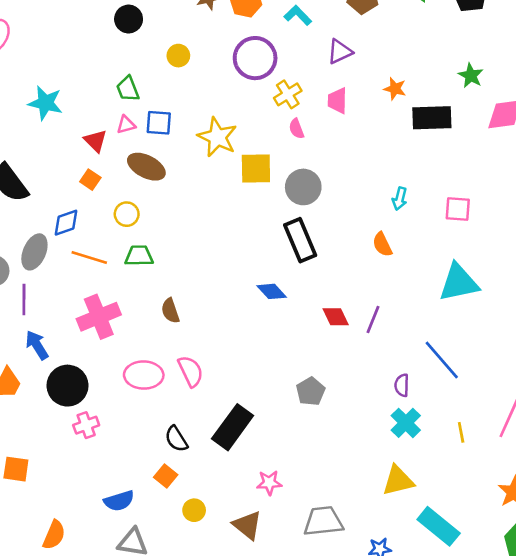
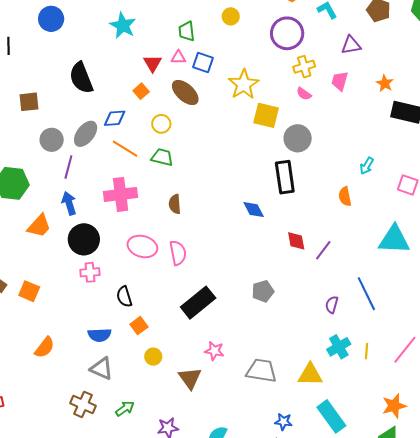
pink semicircle: (296, 129) -> (304, 94), turned -49
cyan cross: (406, 423) -> (339, 347), moved
black semicircle: (176, 439) -> (124, 297), moved
gray trapezoid: (323, 521) -> (261, 371), moved

